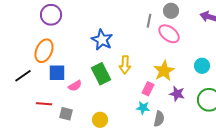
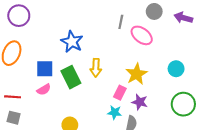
gray circle: (171, 11) -> (154, 11), moved
blue square: (57, 73) -> (45, 69), moved
purple star: (177, 94) -> (140, 102), moved
red line: (44, 104) -> (13, 97), moved
gray square: (66, 114) -> (14, 118), moved

